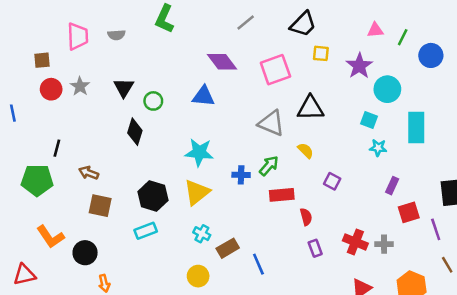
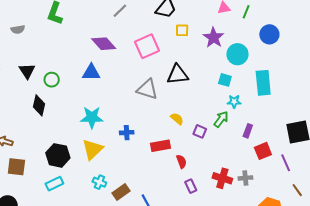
blue circle: (431, 55) -> (269, 34), moved
yellow semicircle: (306, 151) -> (177, 119), moved
green arrow: (269, 166) -> (221, 119), moved

